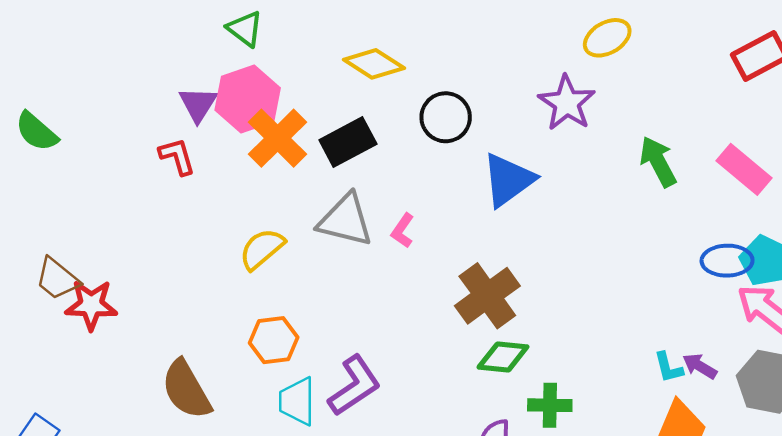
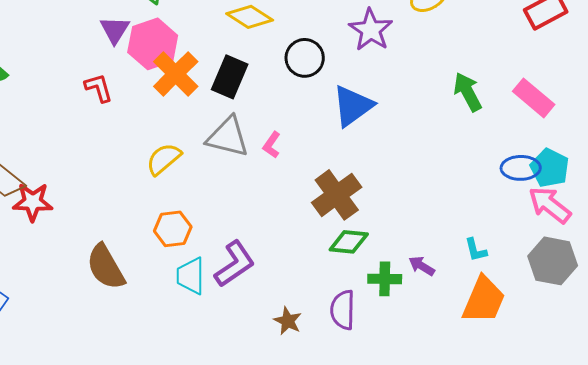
purple star: (567, 103) -> (371, 30), moved
purple triangle: (198, 104) -> (115, 30), moved
black rectangle: (348, 142) -> (230, 77), turned -39
purple arrow: (700, 366) -> (422, 266), moved

